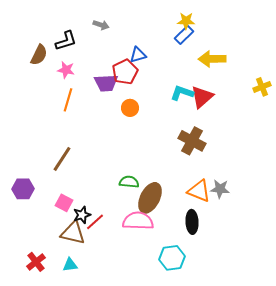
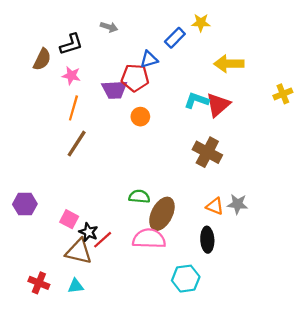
blue rectangle: (184, 35) -> (175, 38), moved
red pentagon: (125, 72) -> (135, 78), turned 30
brown line: (62, 159) -> (77, 144), moved
orange triangle: (199, 191) -> (215, 206), size x0.7
black star: (82, 215) -> (89, 232), turned -30
red cross: (36, 262) -> (39, 283), turned -30

